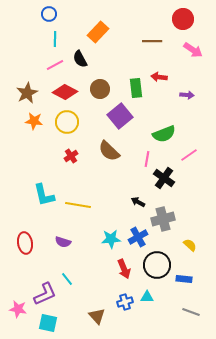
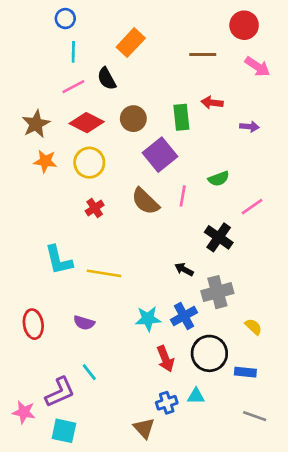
green semicircle: (164, 134) -> (219, 179), size x0.7
pink line: (147, 159) -> (183, 196), moved
brown triangle: (97, 316) -> (144, 428), moved

